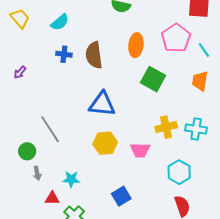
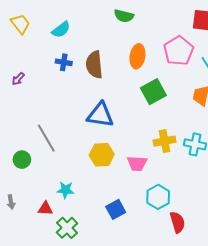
green square: (153, 79) -> (153, 92), turned 30
cyan hexagon: (179, 172) -> (158, 197), moved
gray arrow: (37, 173) -> (11, 202), moved

